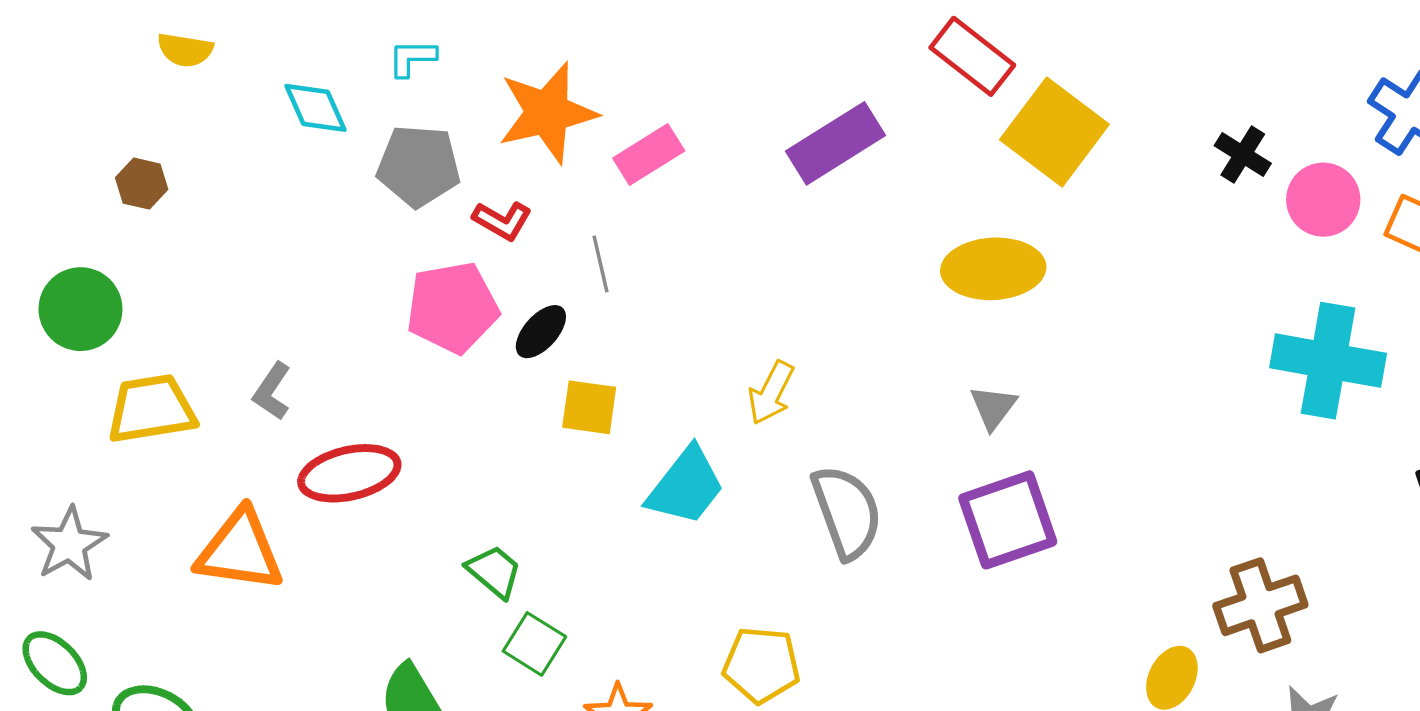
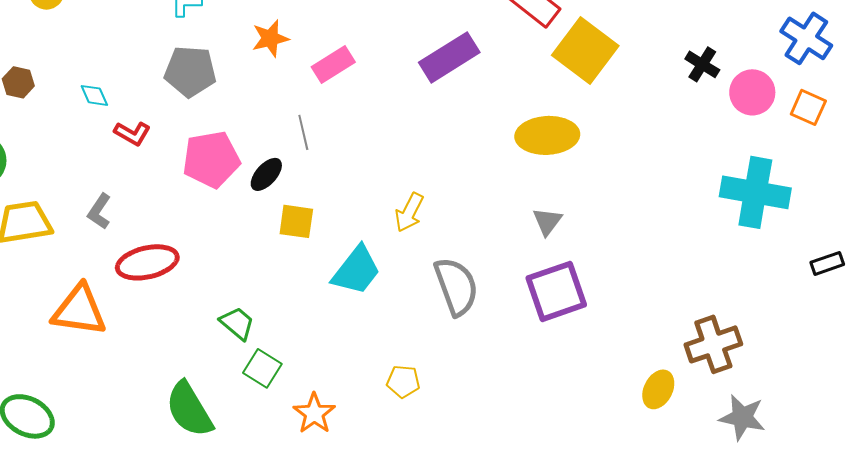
cyan diamond: (316, 108) -> (94, 95), moved, size x0.7
orange star: (547, 113) -> (270, 38), size x0.6
red L-shape: (502, 221) -> (132, 133), moved
yellow pentagon: (761, 665) -> (403, 381), size x0.7

